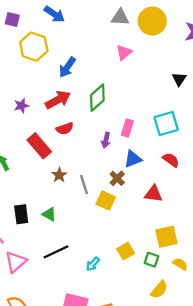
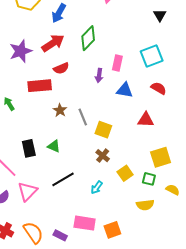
purple star: (21, 106) -> (21, 51), size x1.6
red rectangle: (39, 146) -> (40, 86), turned -50
blue triangle: (133, 159) -> (125, 90), turned 36
brown cross: (117, 178) -> (103, 156), moved
yellow semicircle: (180, 264) -> (173, 190), moved
yellow semicircle: (159, 290) -> (145, 205), moved, turned 48

